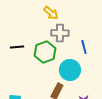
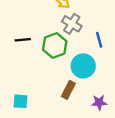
gray cross: (60, 33) -> (72, 24), turned 30

